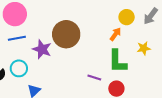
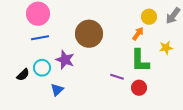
purple star: (42, 49) -> (65, 60), moved

